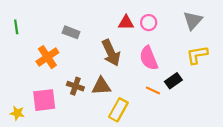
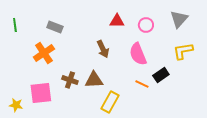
pink circle: (149, 23) -> (146, 25), moved
gray rectangle: (71, 32) -> (55, 27), moved
brown arrow: (111, 53) -> (103, 49), size x0.7

